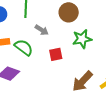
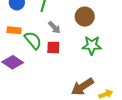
red square: (56, 54) -> (53, 47), moved

